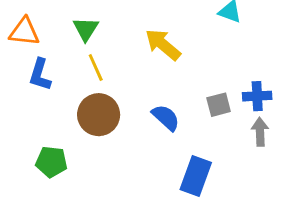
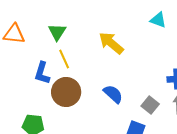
blue L-shape: (40, 75) -> (42, 73), moved
gray square: (219, 105) -> (150, 105), moved, turned -36

